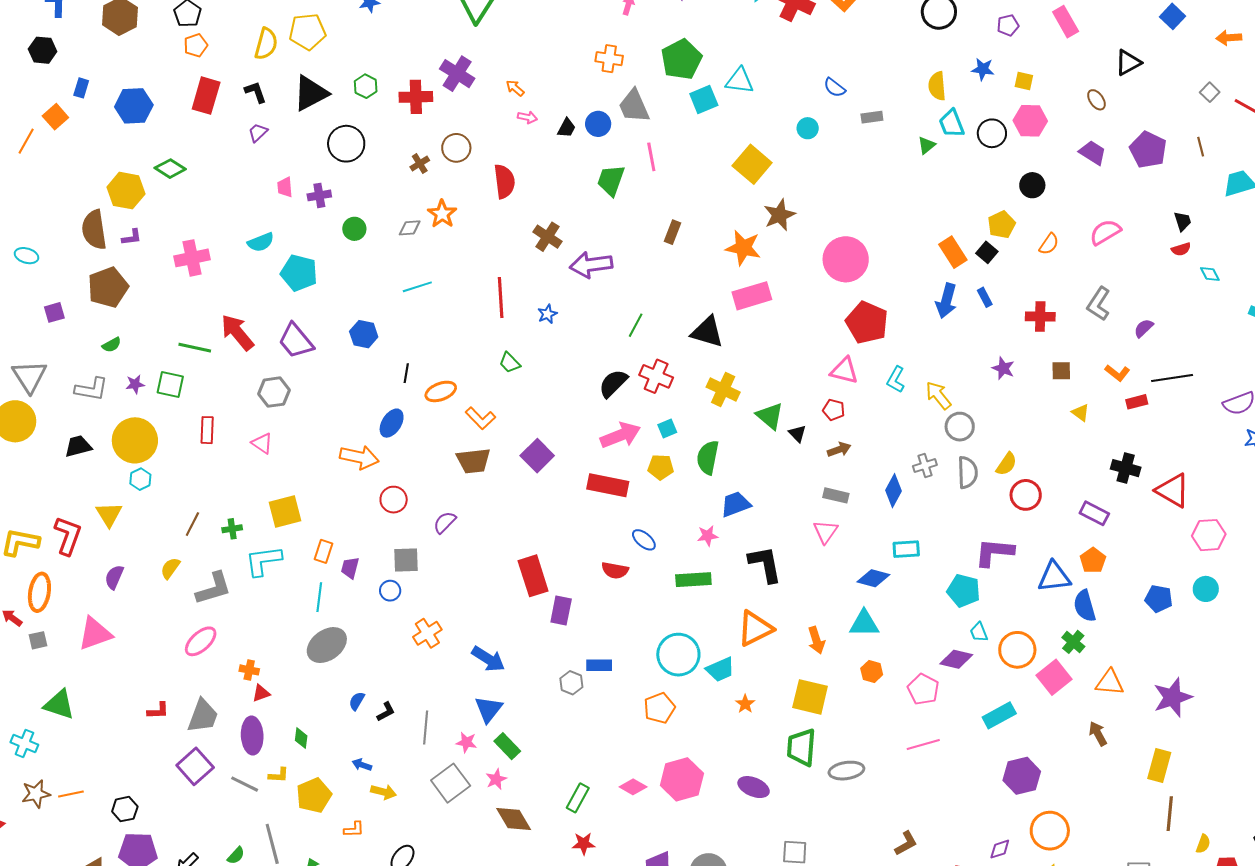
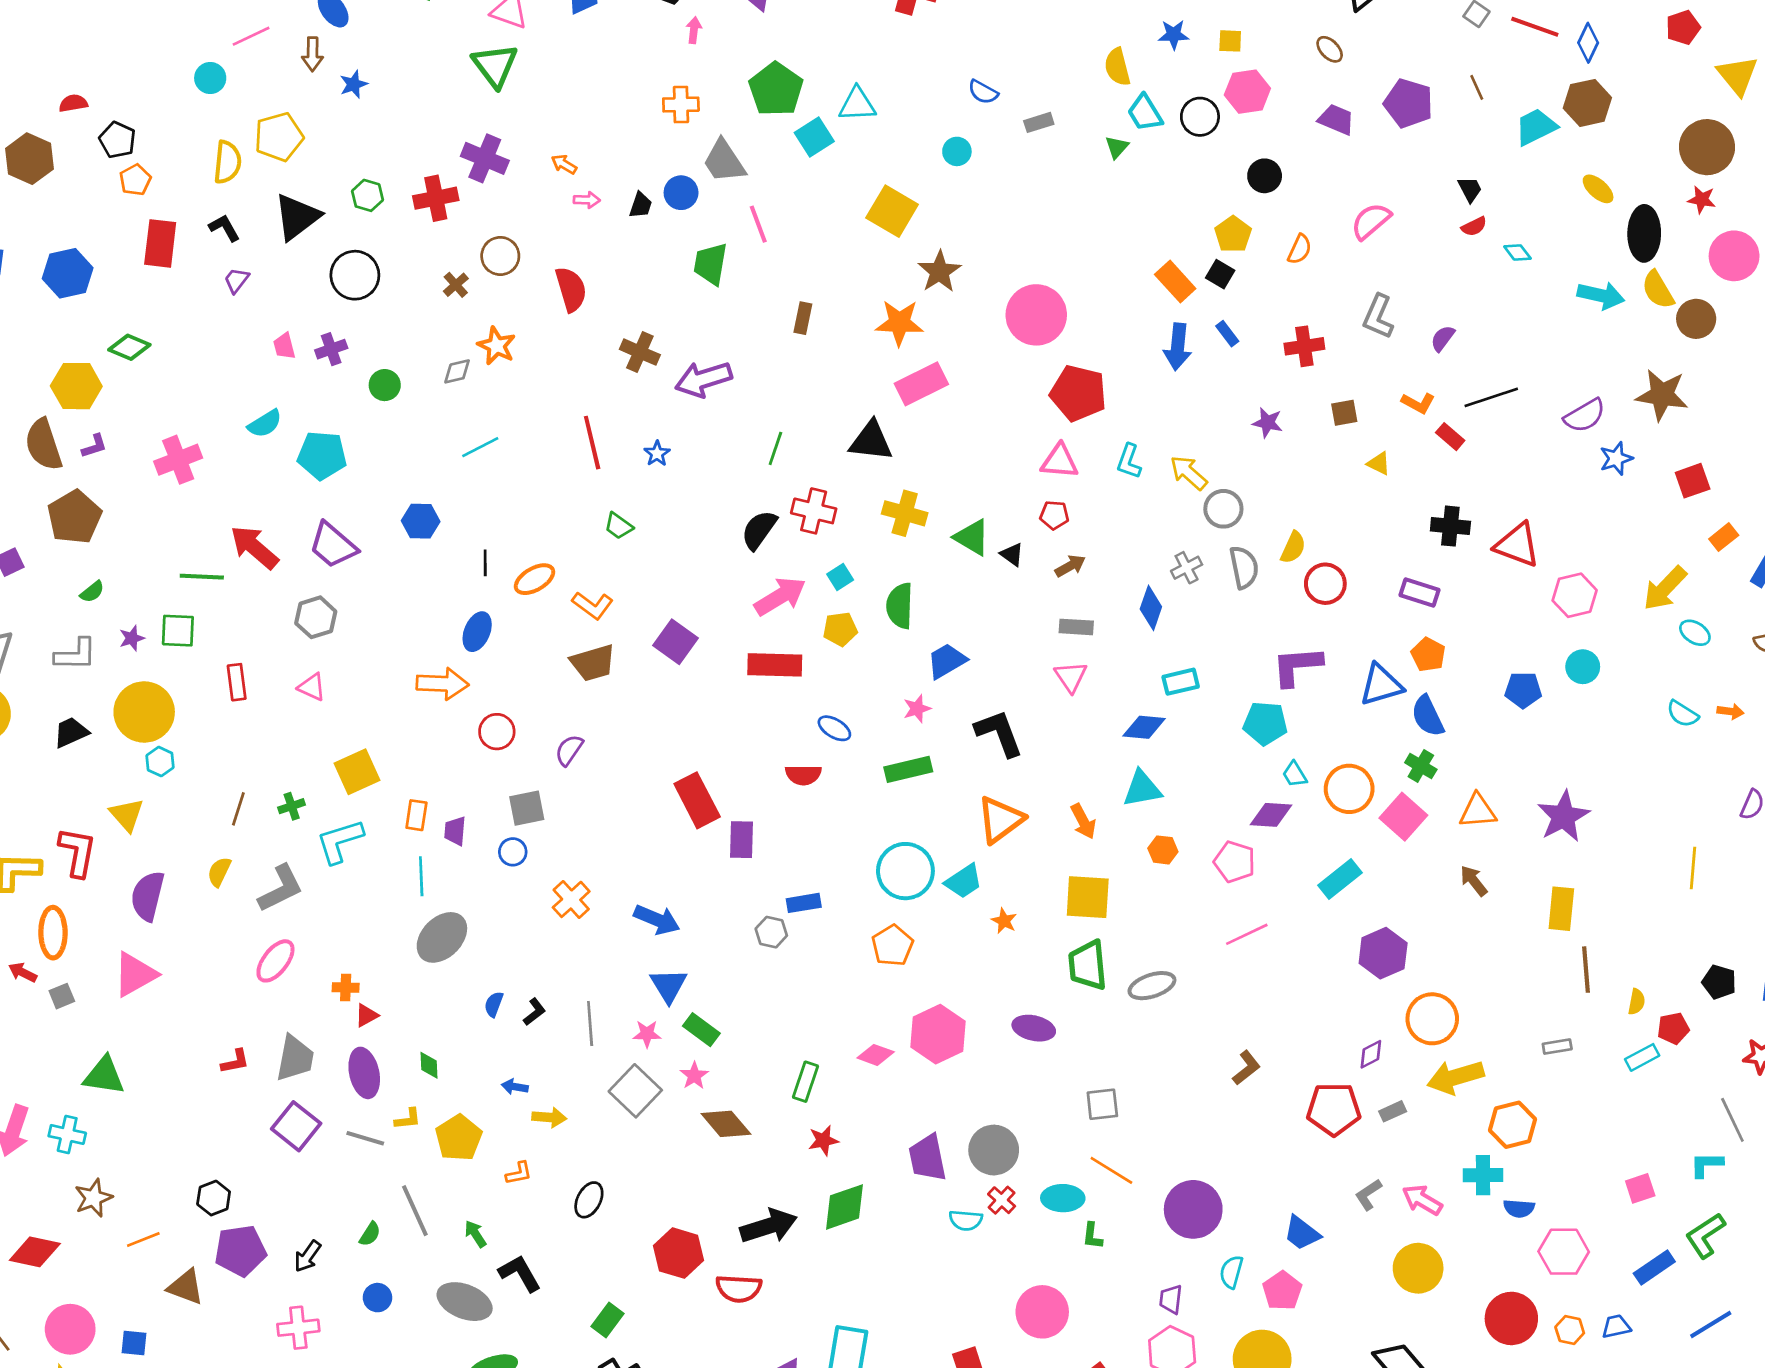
red rectangle: (1137, 402) -> (1450, 437), turned 65
purple semicircle: (114, 577) -> (148, 896), size x1.5
orange line: (71, 794) -> (143, 1239), moved

